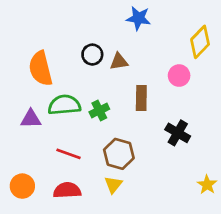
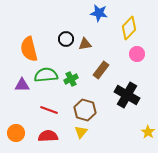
yellow diamond: (200, 42) -> (129, 28), moved
pink circle: (179, 76) -> (137, 54), moved
brown rectangle: (141, 98) -> (101, 70), turned 36
black cross: (178, 133) -> (127, 95), size x1.4

